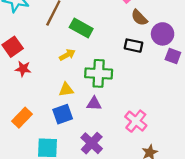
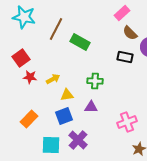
yellow arrow: (67, 55) -> (53, 79), moved
green cross: (99, 73) -> (95, 81), size x0.7
pink cross: (136, 121) -> (127, 122), turned 30
purple cross: (92, 143) -> (78, 140), moved

